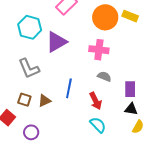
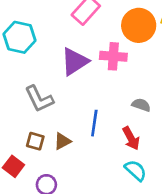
cyan hexagon: (30, 27) -> (20, 37), moved
pink cross: (99, 50) -> (113, 56), moved

